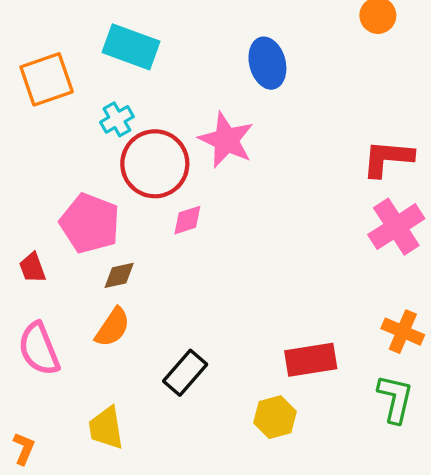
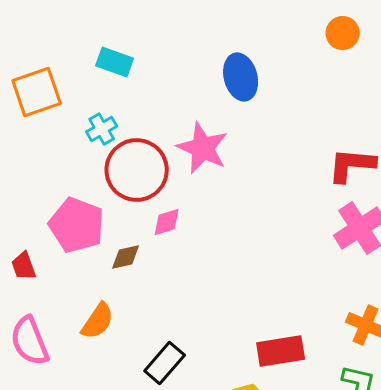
cyan rectangle: (131, 47) -> (115, 62), size x0.7
brown diamond: (119, 275) -> (126, 257), moved

